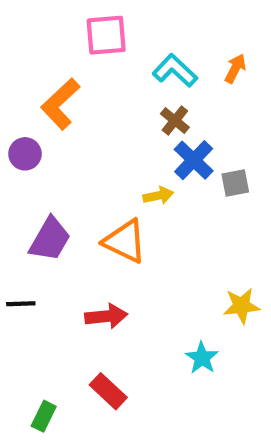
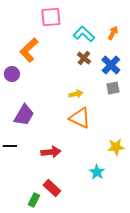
blue cross: (194, 160) -> (111, 65), moved
orange triangle: (125, 241) -> (80, 118), moved
green rectangle: (44, 416) -> (34, 200), moved

